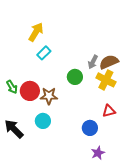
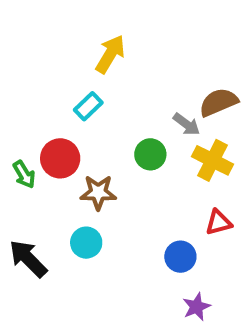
yellow arrow: (36, 32) -> (110, 54), moved
gray arrow: (93, 62) -> (186, 124), turned -80
brown semicircle: (109, 62) -> (219, 102), moved
red circle: (30, 91) -> (60, 158), moved

